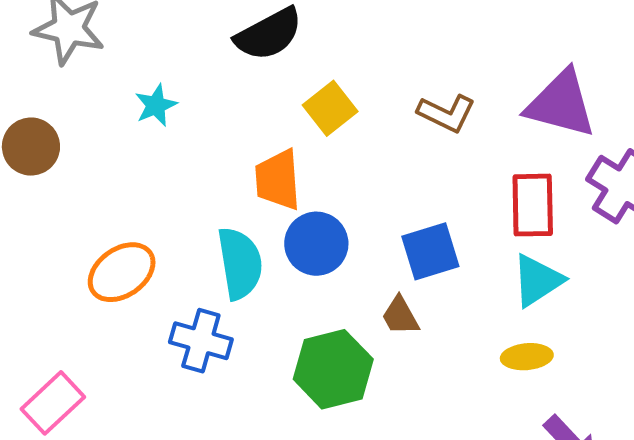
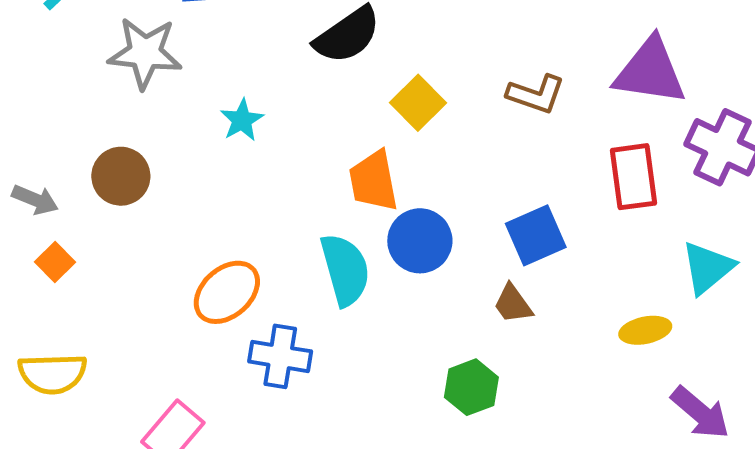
cyan triangle: (537, 280) -> (708, 268), moved
blue cross: (201, 341) -> (280, 356), moved
green hexagon: (333, 369) -> (471, 387), moved, size x0.7

